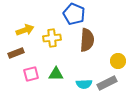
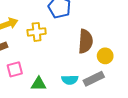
brown semicircle: (87, 40) -> (85, 41), moved
green triangle: (56, 74) -> (39, 84), moved

